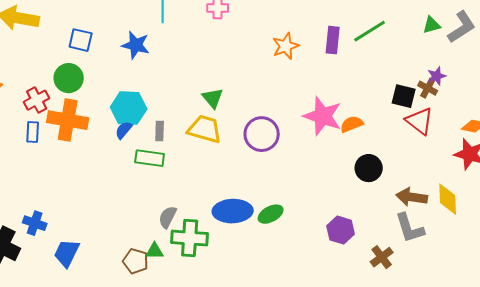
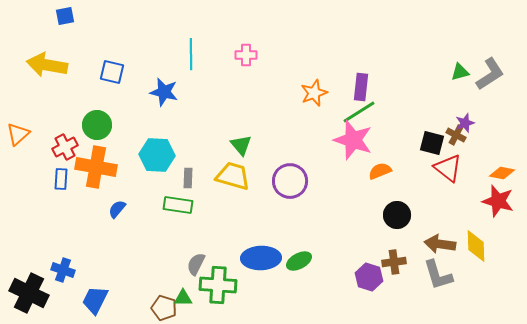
green line: (370, 31) -> (359, 112), moved
blue square: (81, 40) -> (112, 72), moved
pink star: (323, 116) -> (353, 140), moved
blue semicircle: (124, 130) -> (117, 209), moved
brown cross: (382, 257) -> (394, 262), moved, turned 30

